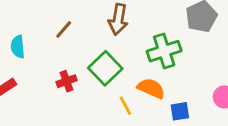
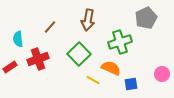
red cross: (67, 81) -> (38, 59), moved, size x1.5
yellow line: (125, 106) -> (93, 80), turned -32

